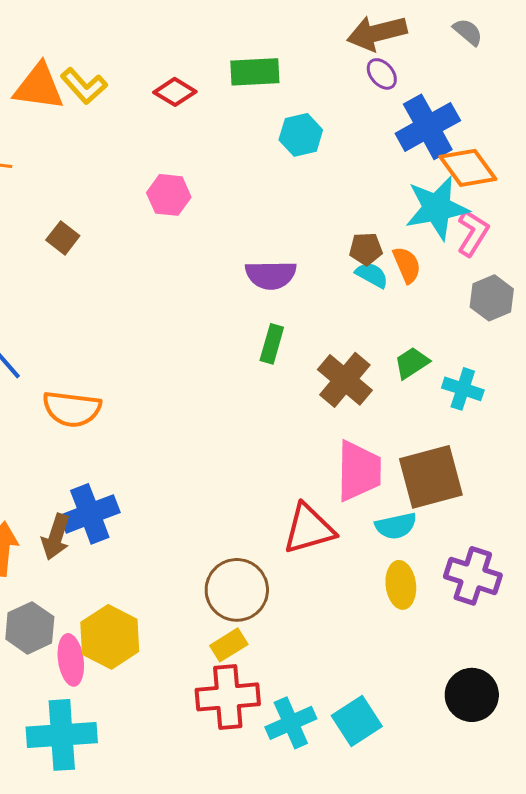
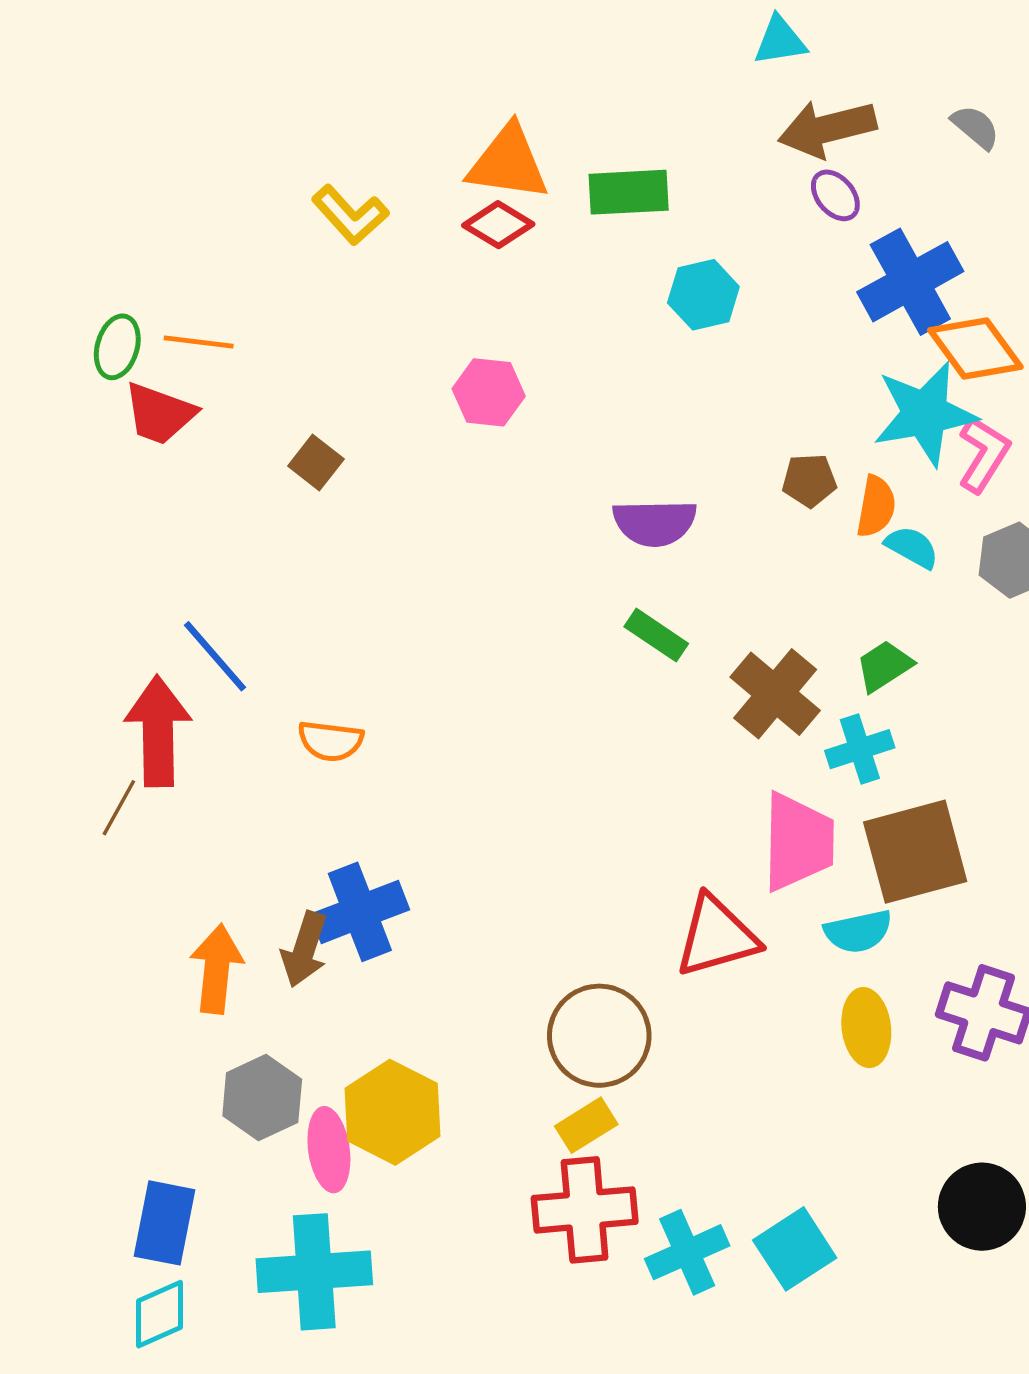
orange triangle: (39, 87) -> (508, 163), moved
orange semicircle: (407, 265) -> (876, 506), turned 33
cyan semicircle: (372, 275) -> (912, 547), moved
green rectangle: (272, 344) -> (656, 635), turned -72
cyan cross: (463, 389) -> (860, 749), moved, turned -36
orange semicircle: (72, 409) -> (331, 741), size x0.7

